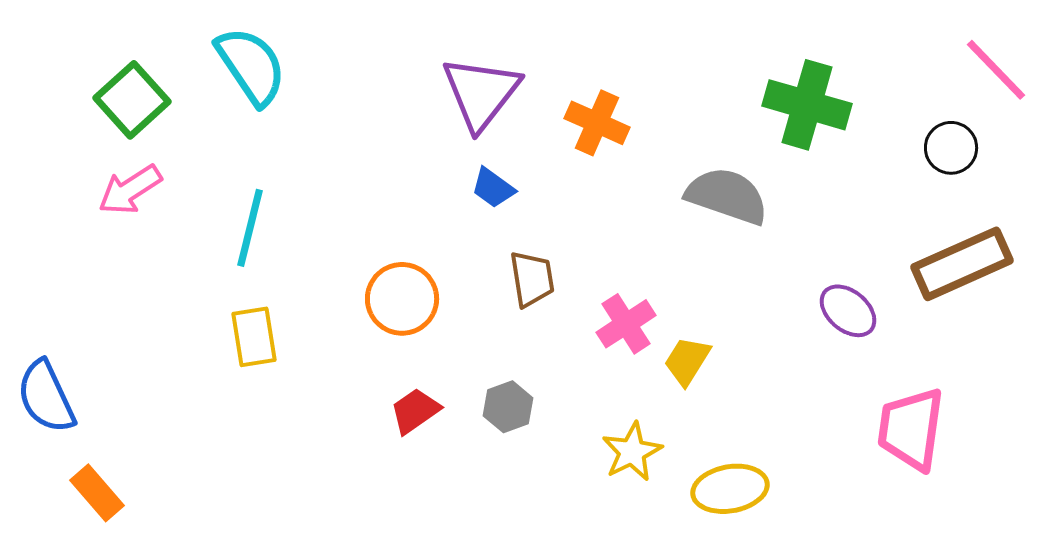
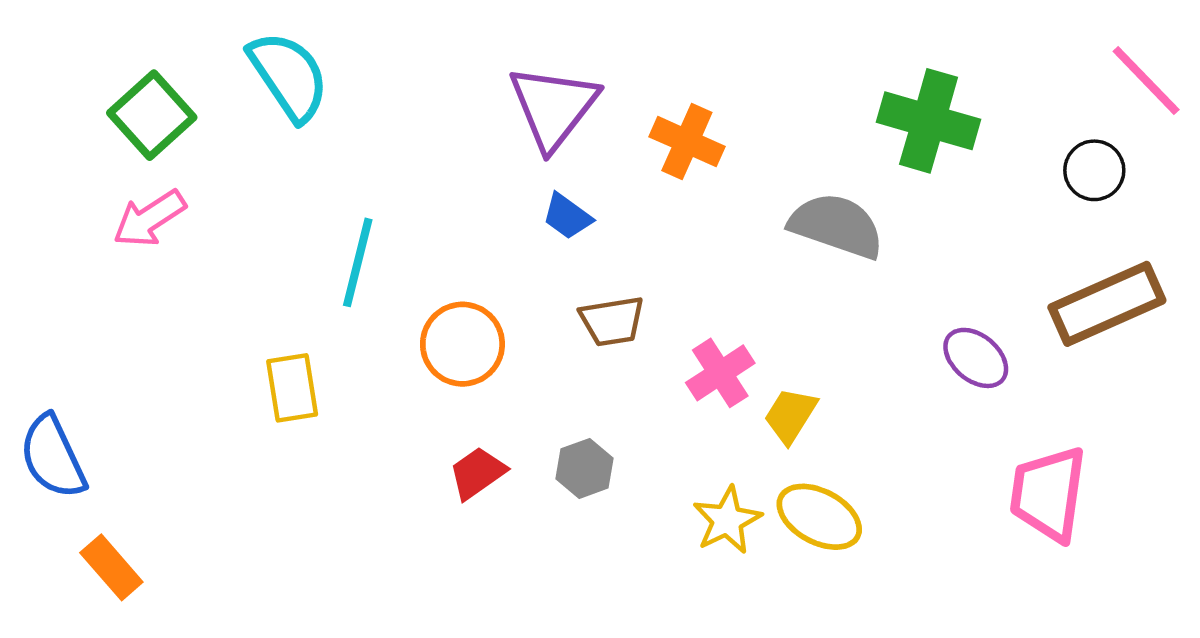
cyan line: (250, 228) -> (358, 262), moved
brown trapezoid: (532, 279) -> (612, 321), turned 90
yellow ellipse: (730, 489) -> (819, 517), moved, turned 38

